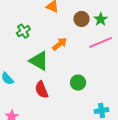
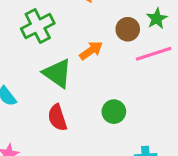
brown circle: (82, 19) -> (128, 29), moved
green cross: (23, 31) -> (38, 26), size x1.5

